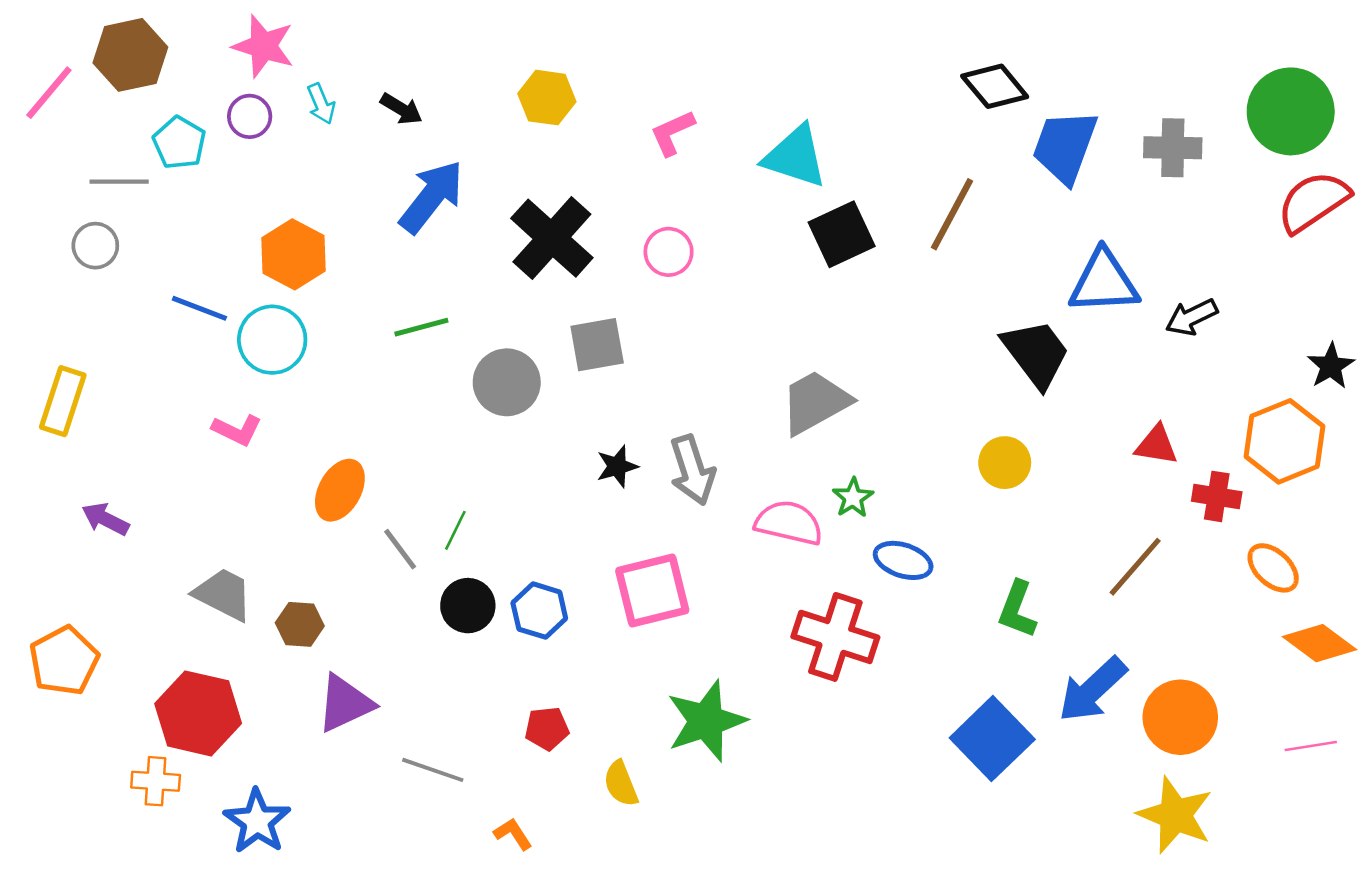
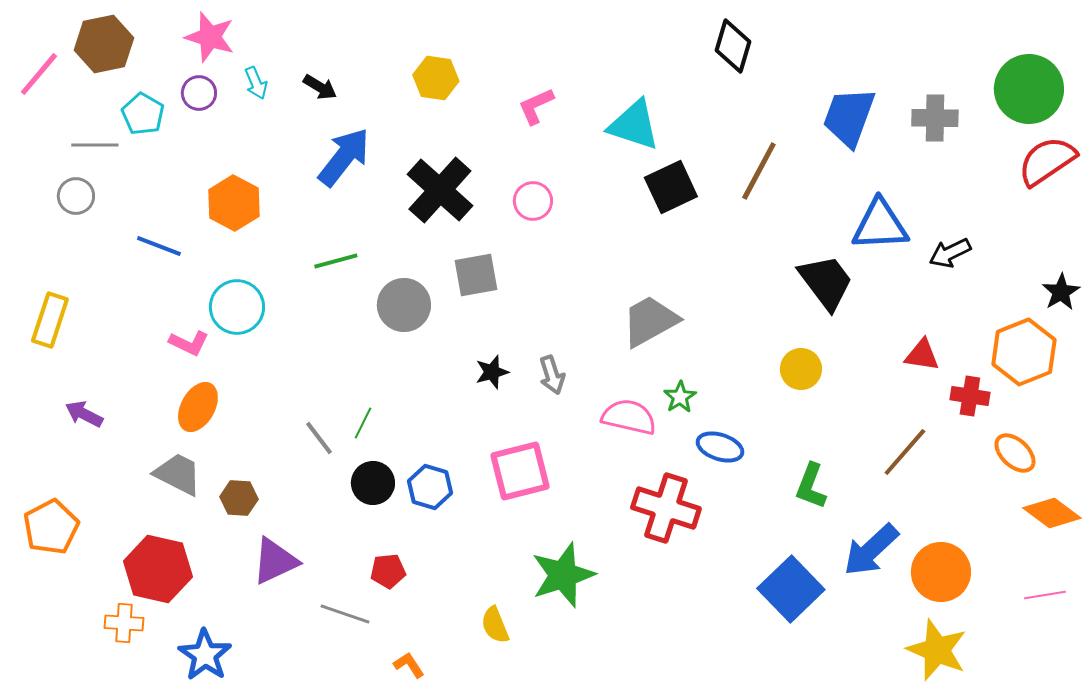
black diamond: (995, 86) -> (733, 46), moved, turned 56
cyan circle: (272, 340) -> (237, 307), moved
gray arrow: (692, 470) -> (552, 375), size x0.7
orange ellipse: (340, 490) -> (198, 407), moved
red pentagon: (547, 728) -> (388, 571), moved

